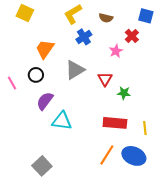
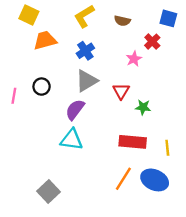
blue cross: (84, 37) -> (85, 51), moved
orange trapezoid: (45, 49) -> (45, 40), moved, turned 40
pink line: (12, 83) -> (14, 96), turned 40
purple semicircle: (45, 101) -> (75, 110), moved

